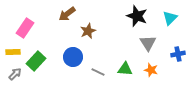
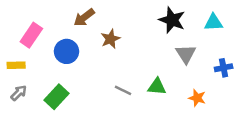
cyan triangle: (170, 18) -> (213, 23), turned 42
blue circle: (73, 57) -> (66, 51), moved
green rectangle: (36, 61) -> (56, 97), moved
orange star: (151, 70) -> (197, 98), moved

